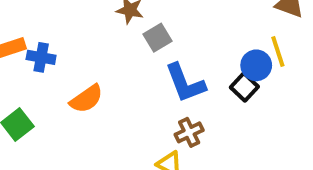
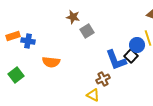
blue L-shape: (185, 83) -> (116, 60), moved
orange semicircle: (86, 99) -> (51, 62), turned 42

